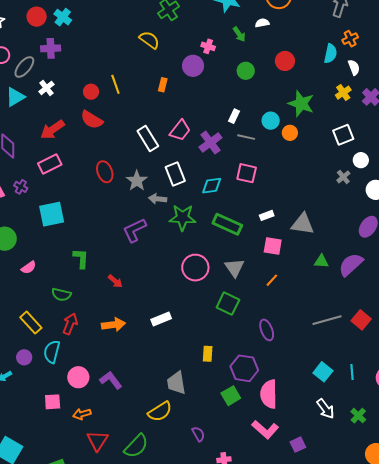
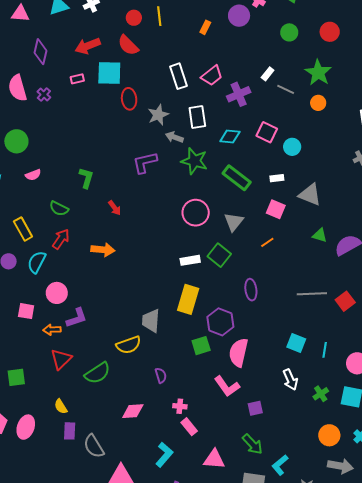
green star: (301, 104) -> (318, 73), moved
cyan circle: (271, 121) -> (292, 147), moved
gray line: (246, 137) -> (286, 89), moved
pink rectangle: (50, 164) -> (77, 79), size x0.6
cyan square: (52, 214) -> (109, 73), moved
white rectangle: (161, 319) -> (190, 260), moved
yellow rectangle: (208, 354) -> (188, 299), size x1.8
cyan square: (323, 372) -> (296, 343), turned -30
purple L-shape: (111, 380) -> (77, 318), moved, turned 95

